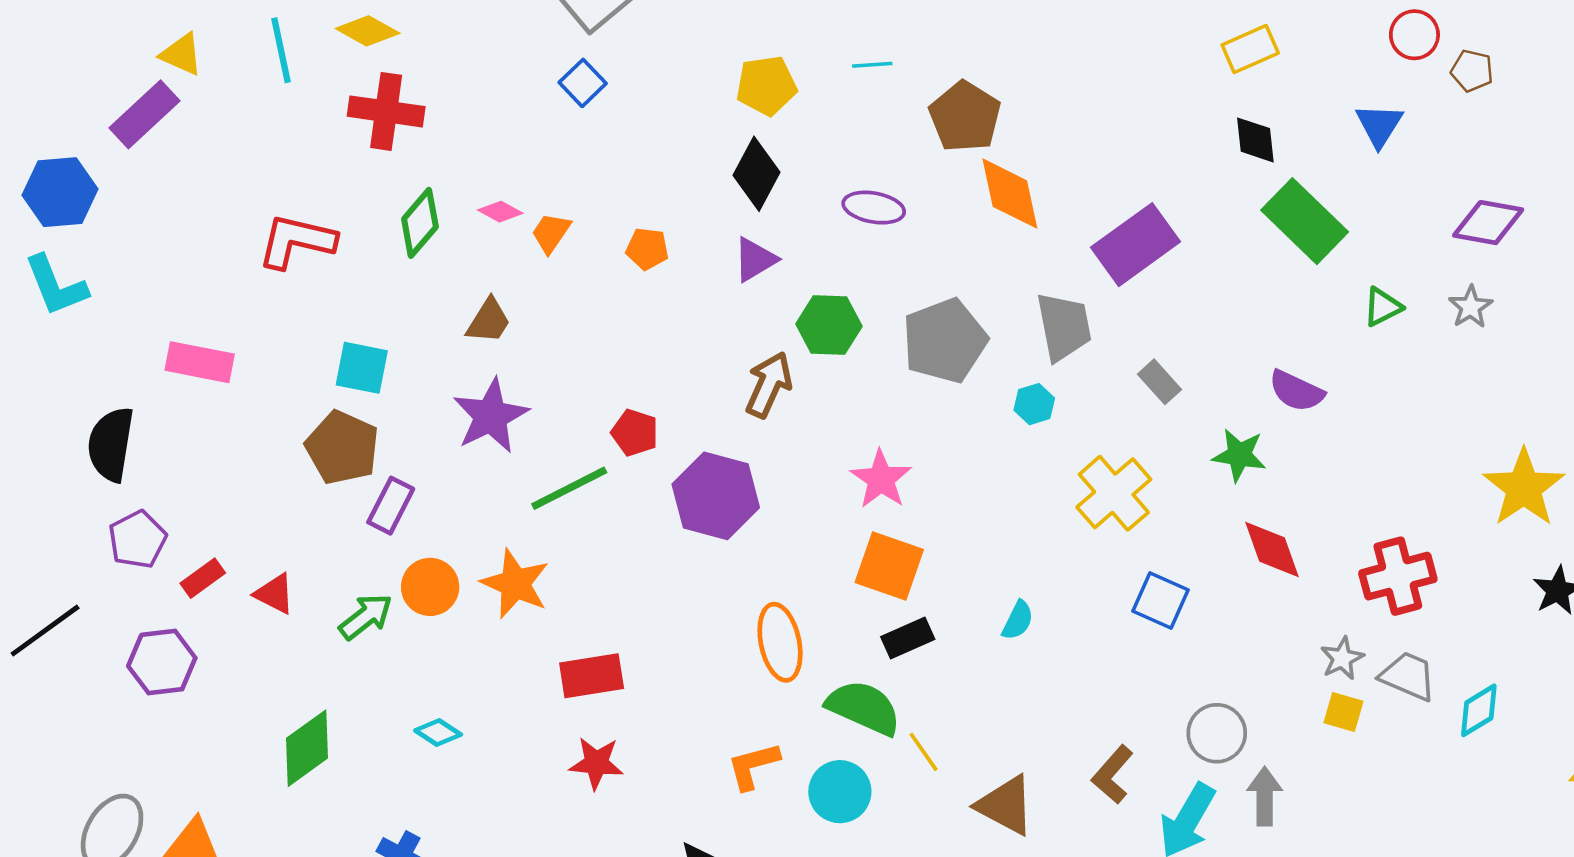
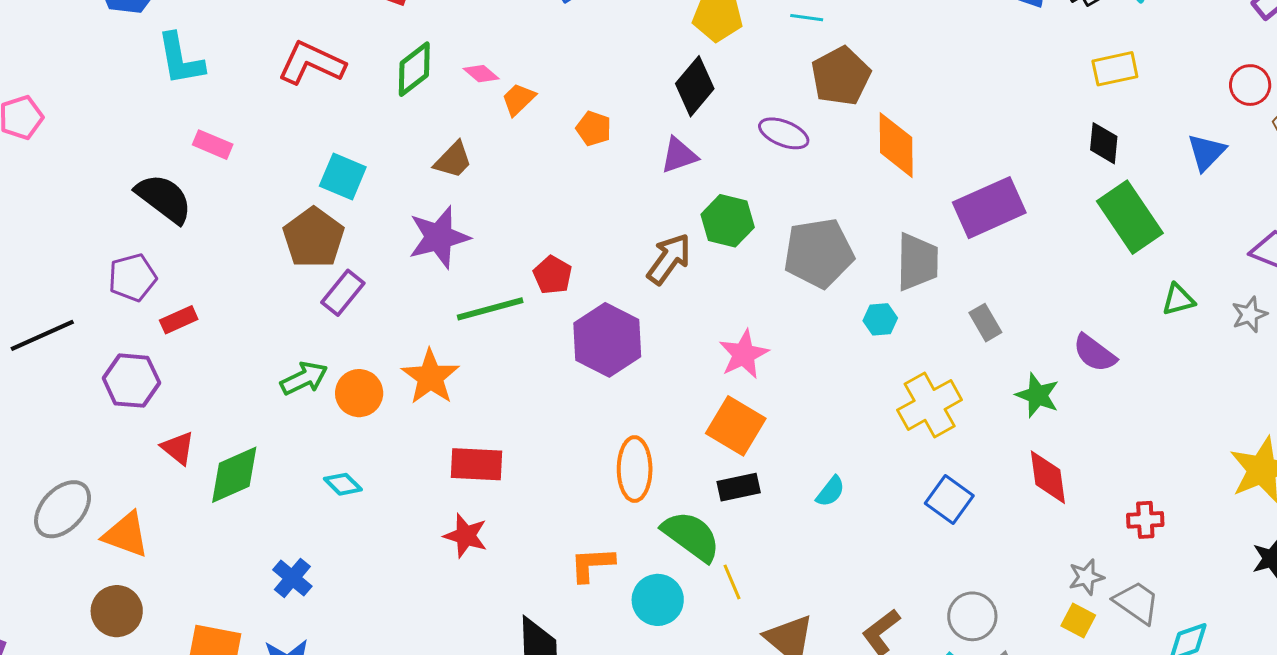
brown pentagon: (965, 117) -> (841, 76), moved
cyan L-shape: (56, 286) -> (180, 59), moved
pink rectangle: (200, 362) -> (213, 145), size x0.7
black semicircle: (111, 444) -> (164, 198), moved, turned 106
red cross: (1398, 576) -> (1145, 520), size x0.6
orange circle: (430, 587) -> (359, 393), moved
red triangle: (275, 594) -> (178, 448), moved

